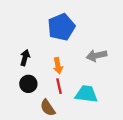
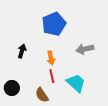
black circle: (28, 84) -> (12, 88), moved
cyan trapezoid: (86, 94) -> (76, 83), turned 35

